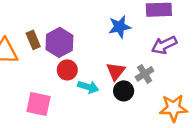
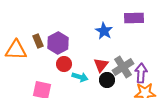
blue star: (120, 27) -> (104, 31), turned -30
purple arrow: (164, 45) -> (141, 73), moved, turned 120
gray cross: (145, 74) -> (123, 67), size x1.5

